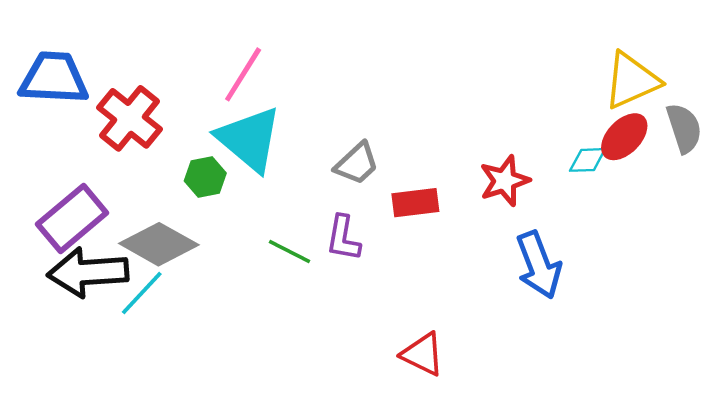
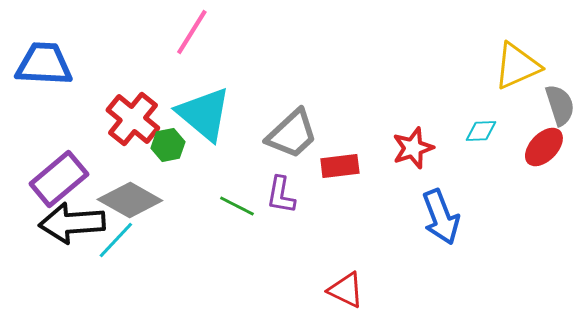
pink line: (243, 74) -> (192, 32), moved
red cross: (129, 118) -> (133, 119), moved
red ellipse: (624, 137) -> (544, 147), moved
gray trapezoid: (357, 164) -> (292, 134), size x1.4

